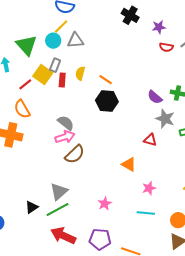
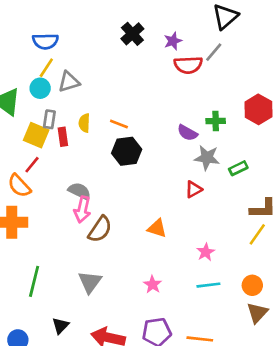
black cross: (130, 15) -> (132, 34), turned 30
red semicircle: (166, 47) -> (188, 65), size x1.5
red line: (25, 84) -> (32, 165), moved
pink arrow: (65, 137) -> (82, 209), turned 132
red triangle: (150, 140) -> (194, 189), turned -32
orange triangle: (129, 164) -> (157, 228), moved
black triangle: (32, 207) -> (60, 326), moved
green line: (57, 210) -> (34, 281), moved, turned -35

